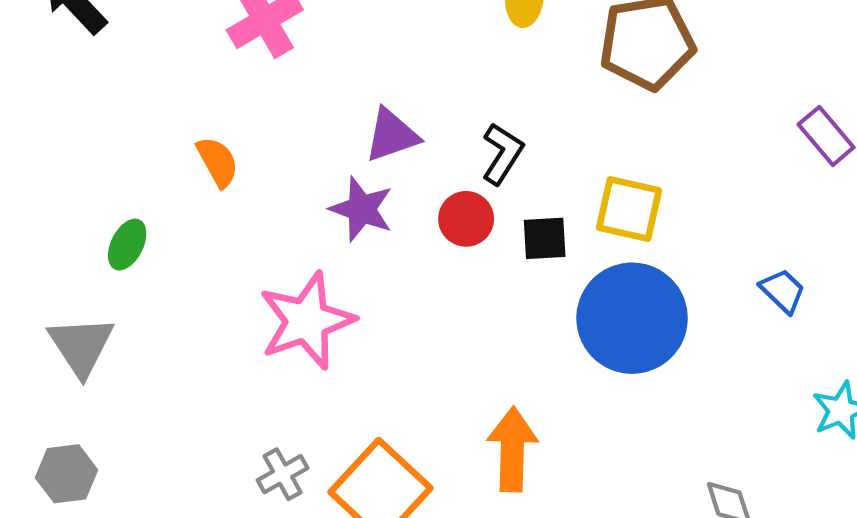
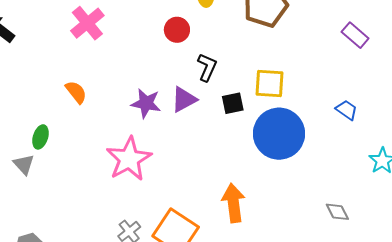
purple triangle: (392, 135) -> (184, 99), moved
red circle: (466, 219) -> (177, 30), moved
gray triangle: (81, 346) -> (24, 164), moved, size x0.7

